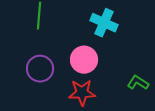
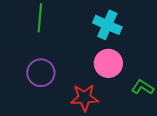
pink circle: (84, 60) -> (108, 63), moved

